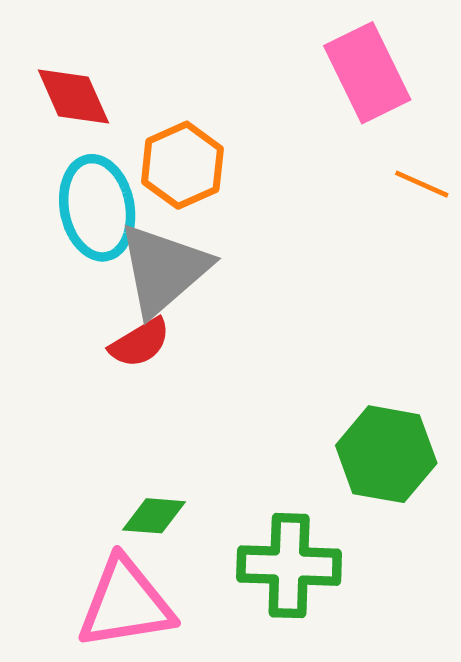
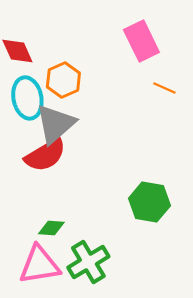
red semicircle: (140, 343) -> (45, 155), size x1.6
green cross: (289, 566) -> (88, 262), moved, turned -33

